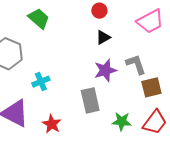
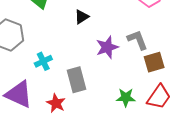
black triangle: (103, 37) -> (82, 17), moved
gray rectangle: (90, 100) -> (77, 80), moved

